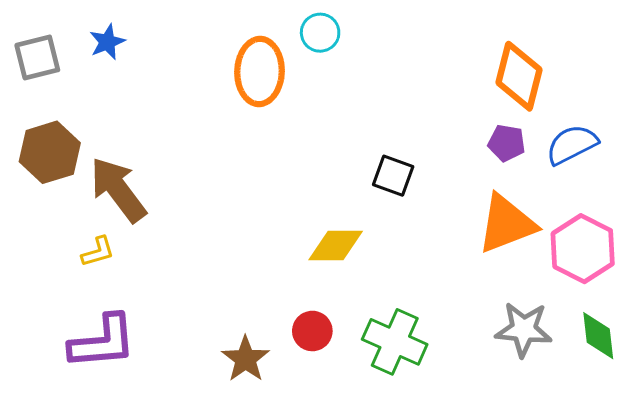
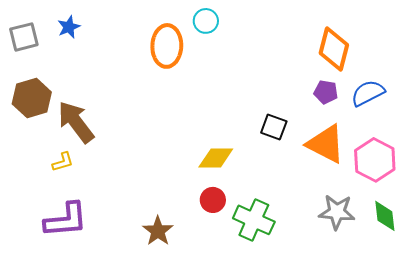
black square: (393, 176) -> (274, 127), moved
orange triangle: (507, 224) -> (326, 144), turned 48
red circle: (312, 331) -> (213, 200), moved

